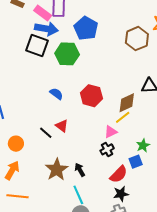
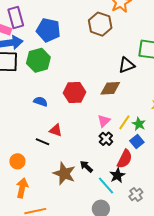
brown diamond: (127, 103) -> (110, 88), turned 40
yellow line: (123, 117) -> (124, 122), moved
black star: (121, 194) -> (117, 175), moved
cyan line: (78, 195) -> (106, 185), moved

